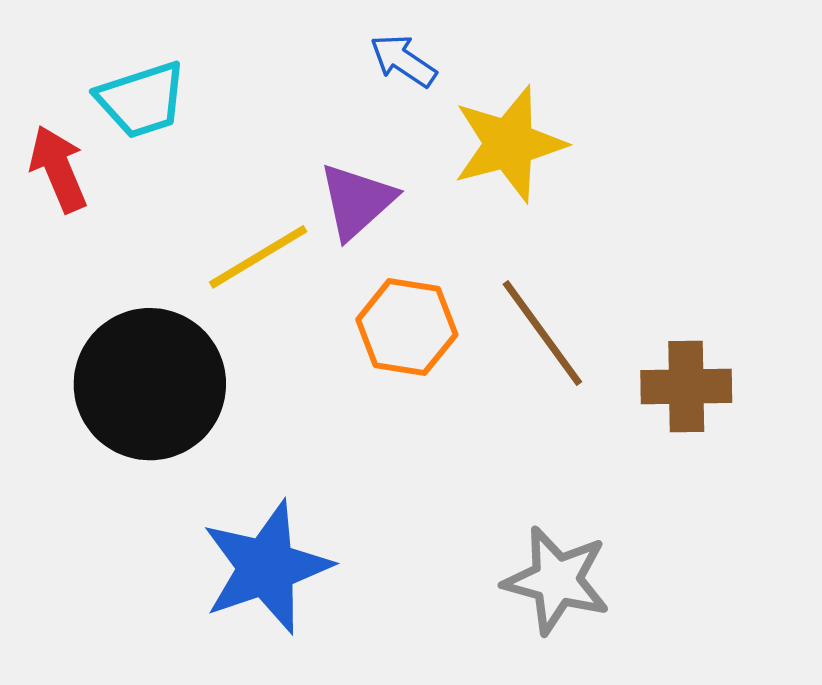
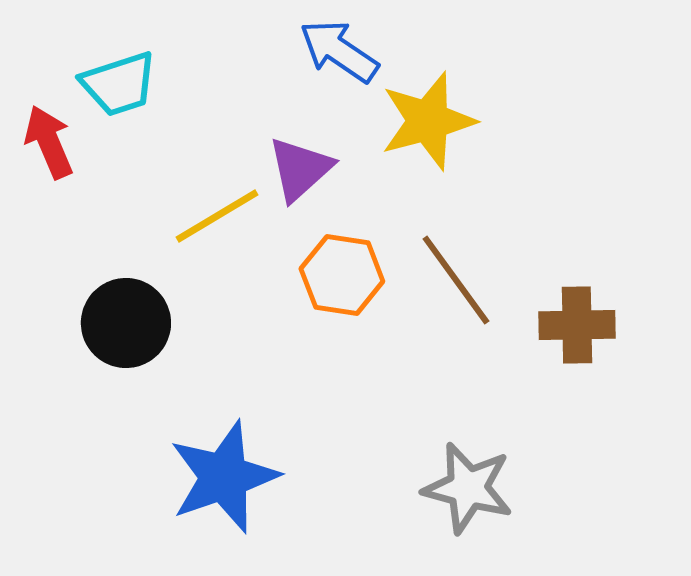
blue arrow: (403, 61) -> (339, 51), size x1.4
black circle: (150, 384) -> (126, 323), size x0.7

